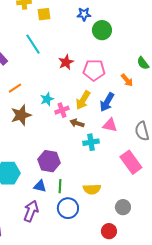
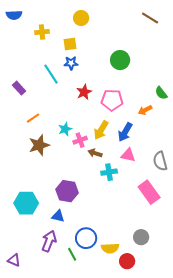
yellow square: (44, 14) -> (70, 44), moved
blue star: (84, 14) -> (71, 63), moved
orange arrow: (127, 80) -> (145, 110), turned 104
green line: (60, 186) -> (72, 254), moved, turned -32
yellow semicircle: (92, 189) -> (110, 248), moved

